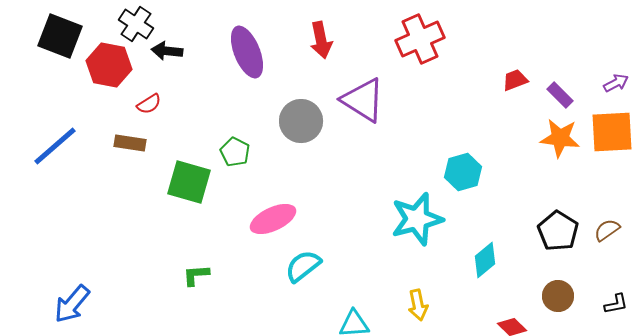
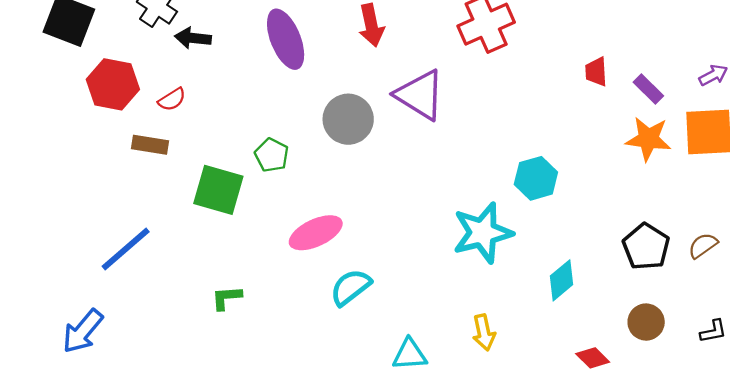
red hexagon: (109, 65) -> (113, 84), moved
red trapezoid: (515, 80) -> (596, 72), turned -72
blue line: (55, 146) -> (126, 249), moved

